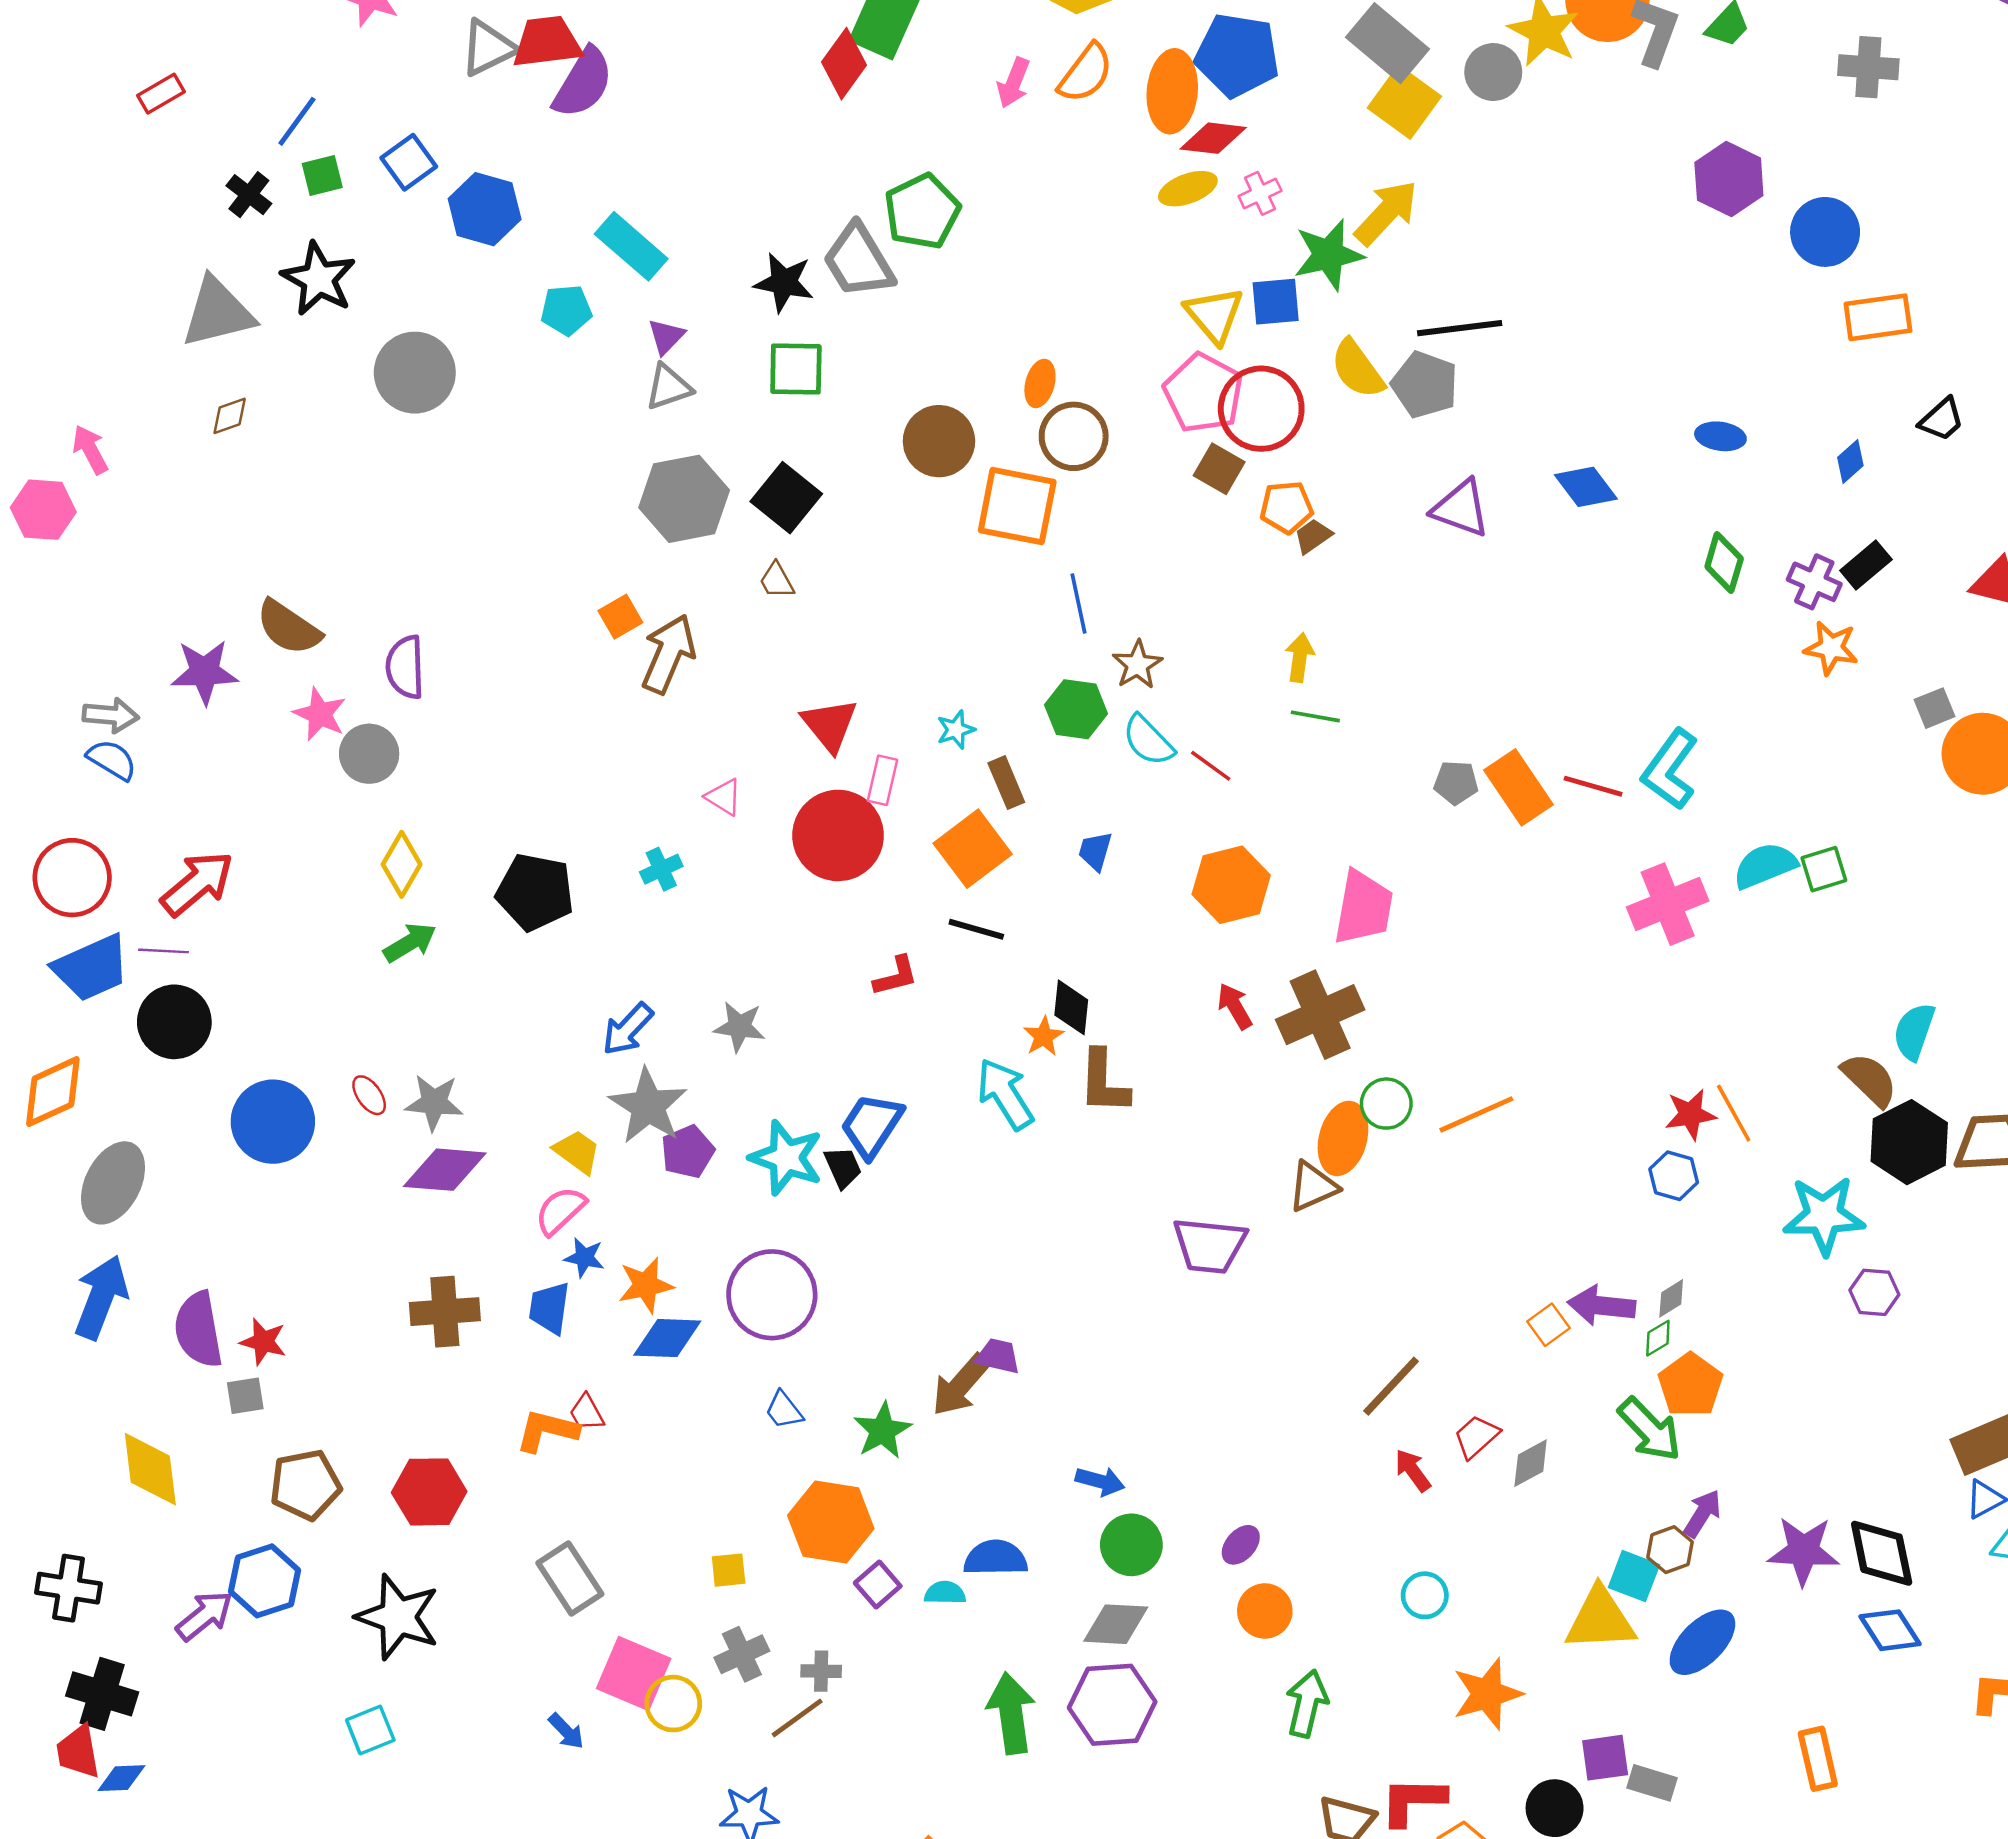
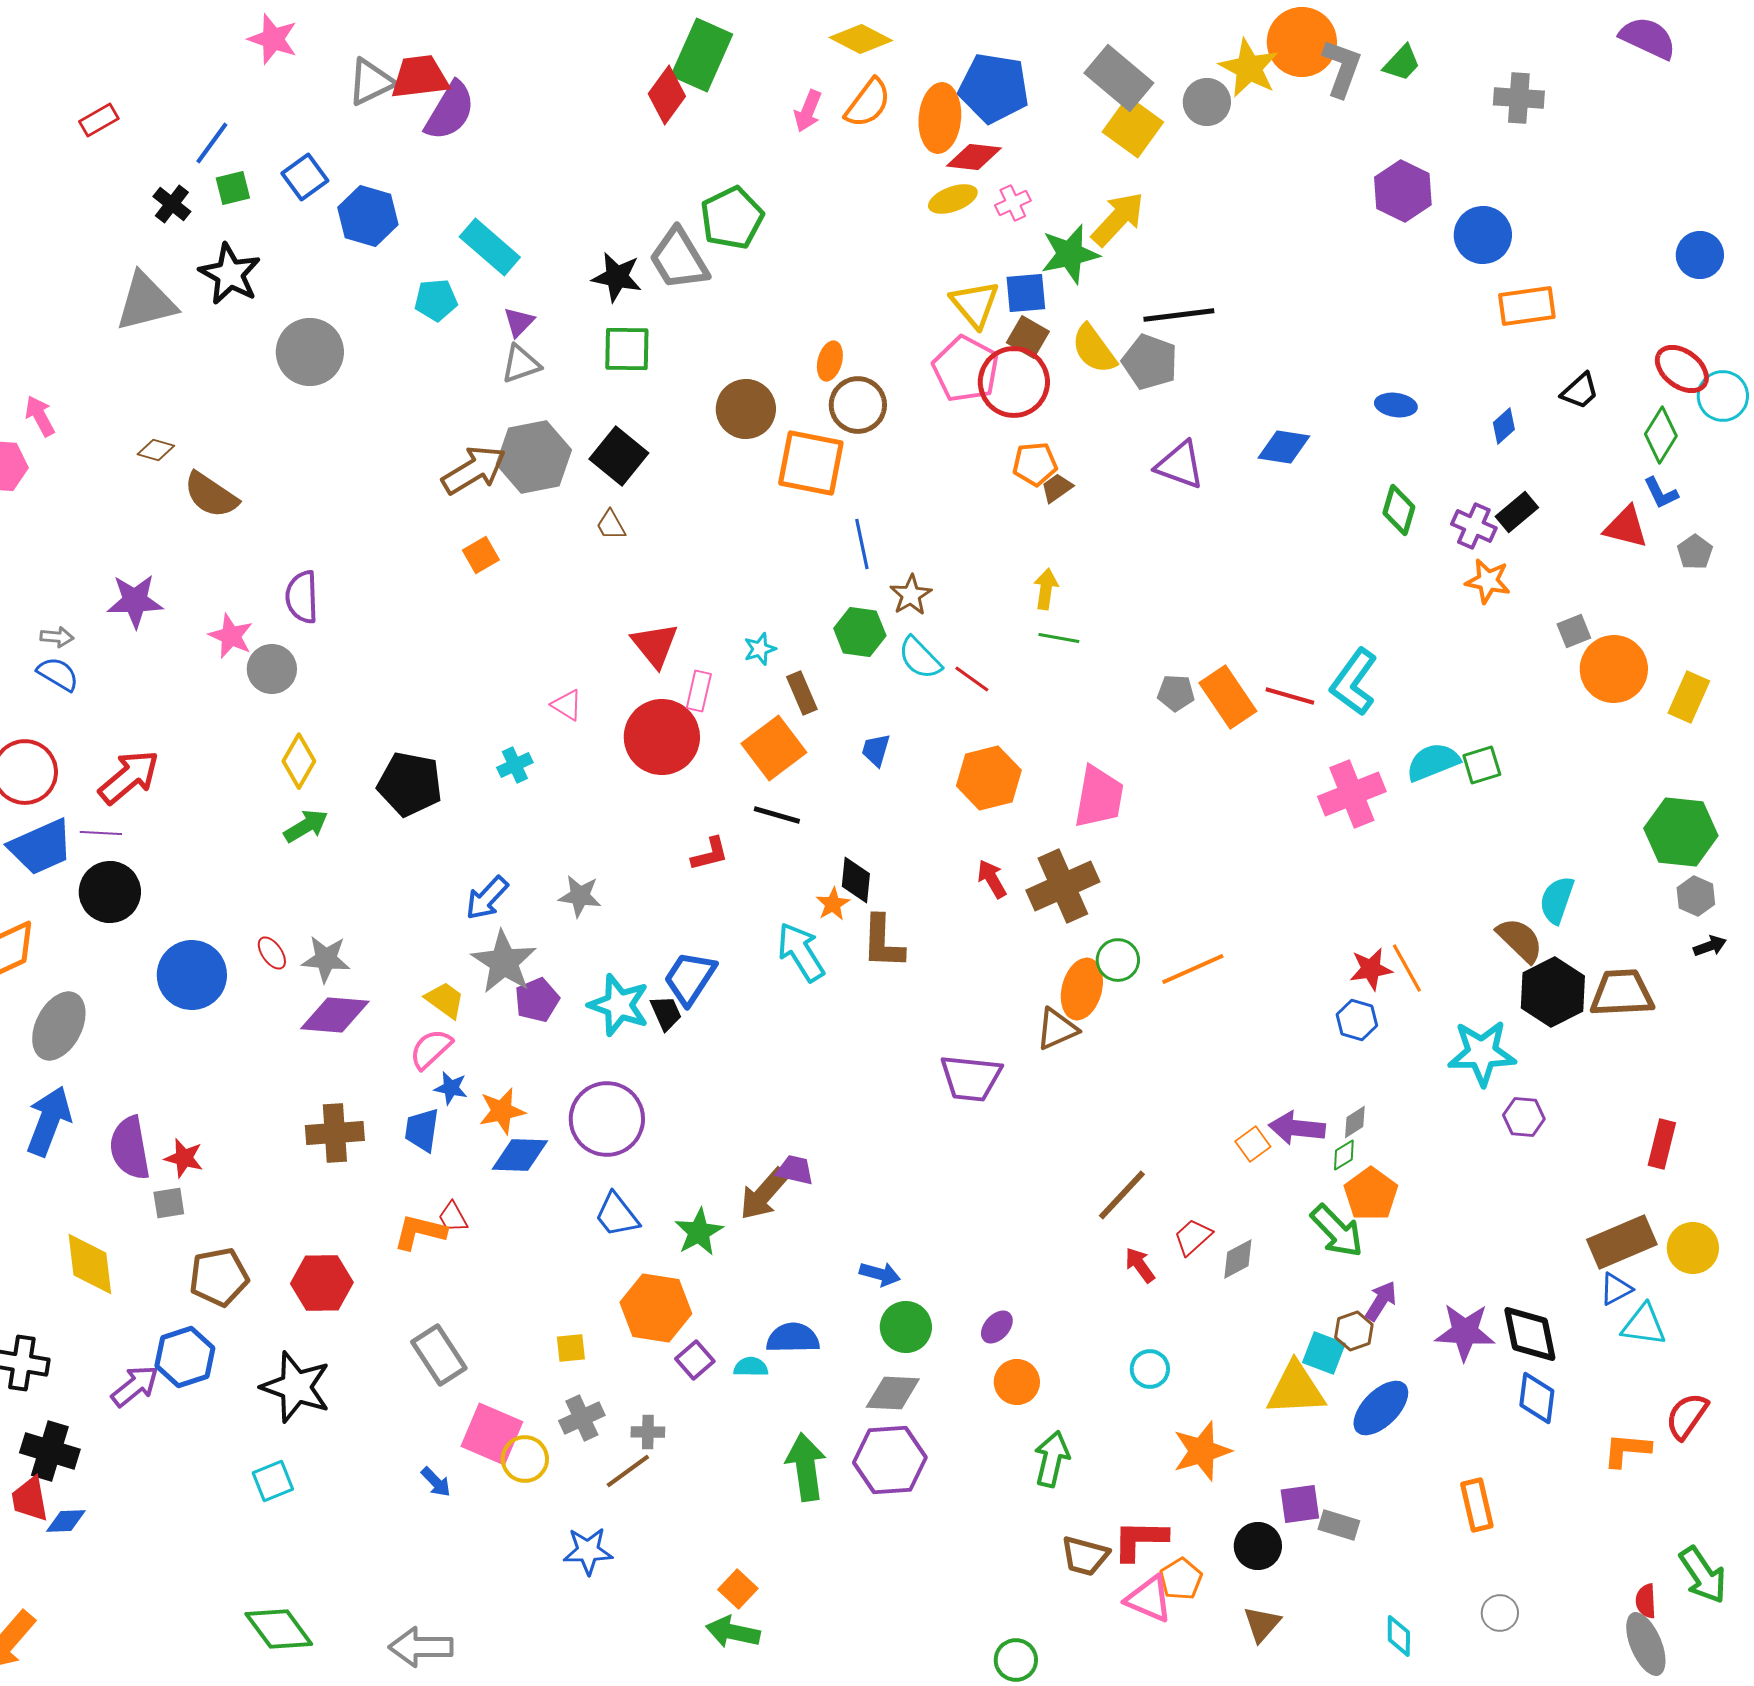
brown diamond: (230, 416) -> (156, 450), moved, turned 36
brown square: (1219, 469) -> (1028, 337), moved
blue diamond: (1586, 487) -> (1284, 447), turned -44
brown semicircle: (289, 627) -> (211, 495), moved
brown arrow: (668, 654) -> (474, 470), moved, turned 36
gray arrow: (111, 715) -> (57, 637), size x0.7
blue trapezoid: (784, 1410) -> (617, 1215), size x1.4
blue diamond: (1890, 1630) -> (1537, 1398), turned 40

